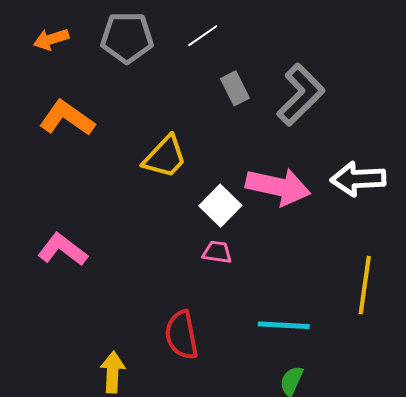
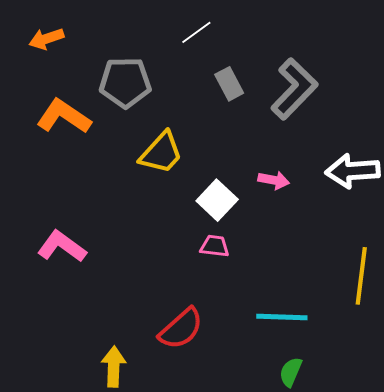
gray pentagon: (127, 37) -> (125, 82), moved
pink arrow: (278, 187) -> (274, 180), size x0.5
red semicircle: (182, 335) -> (181, 329), turned -120

